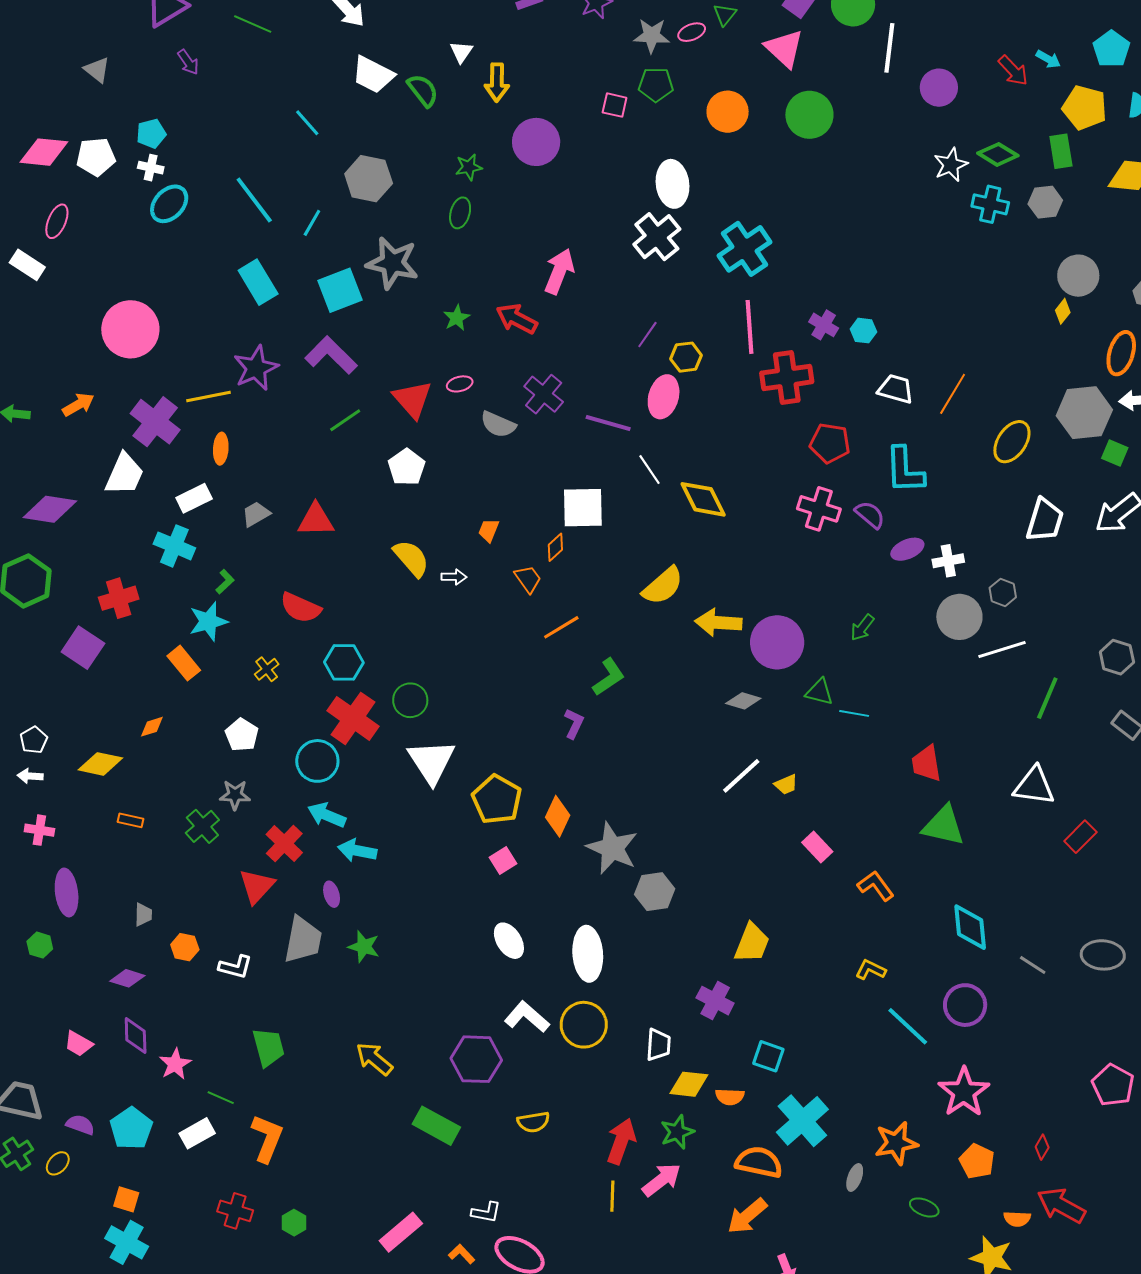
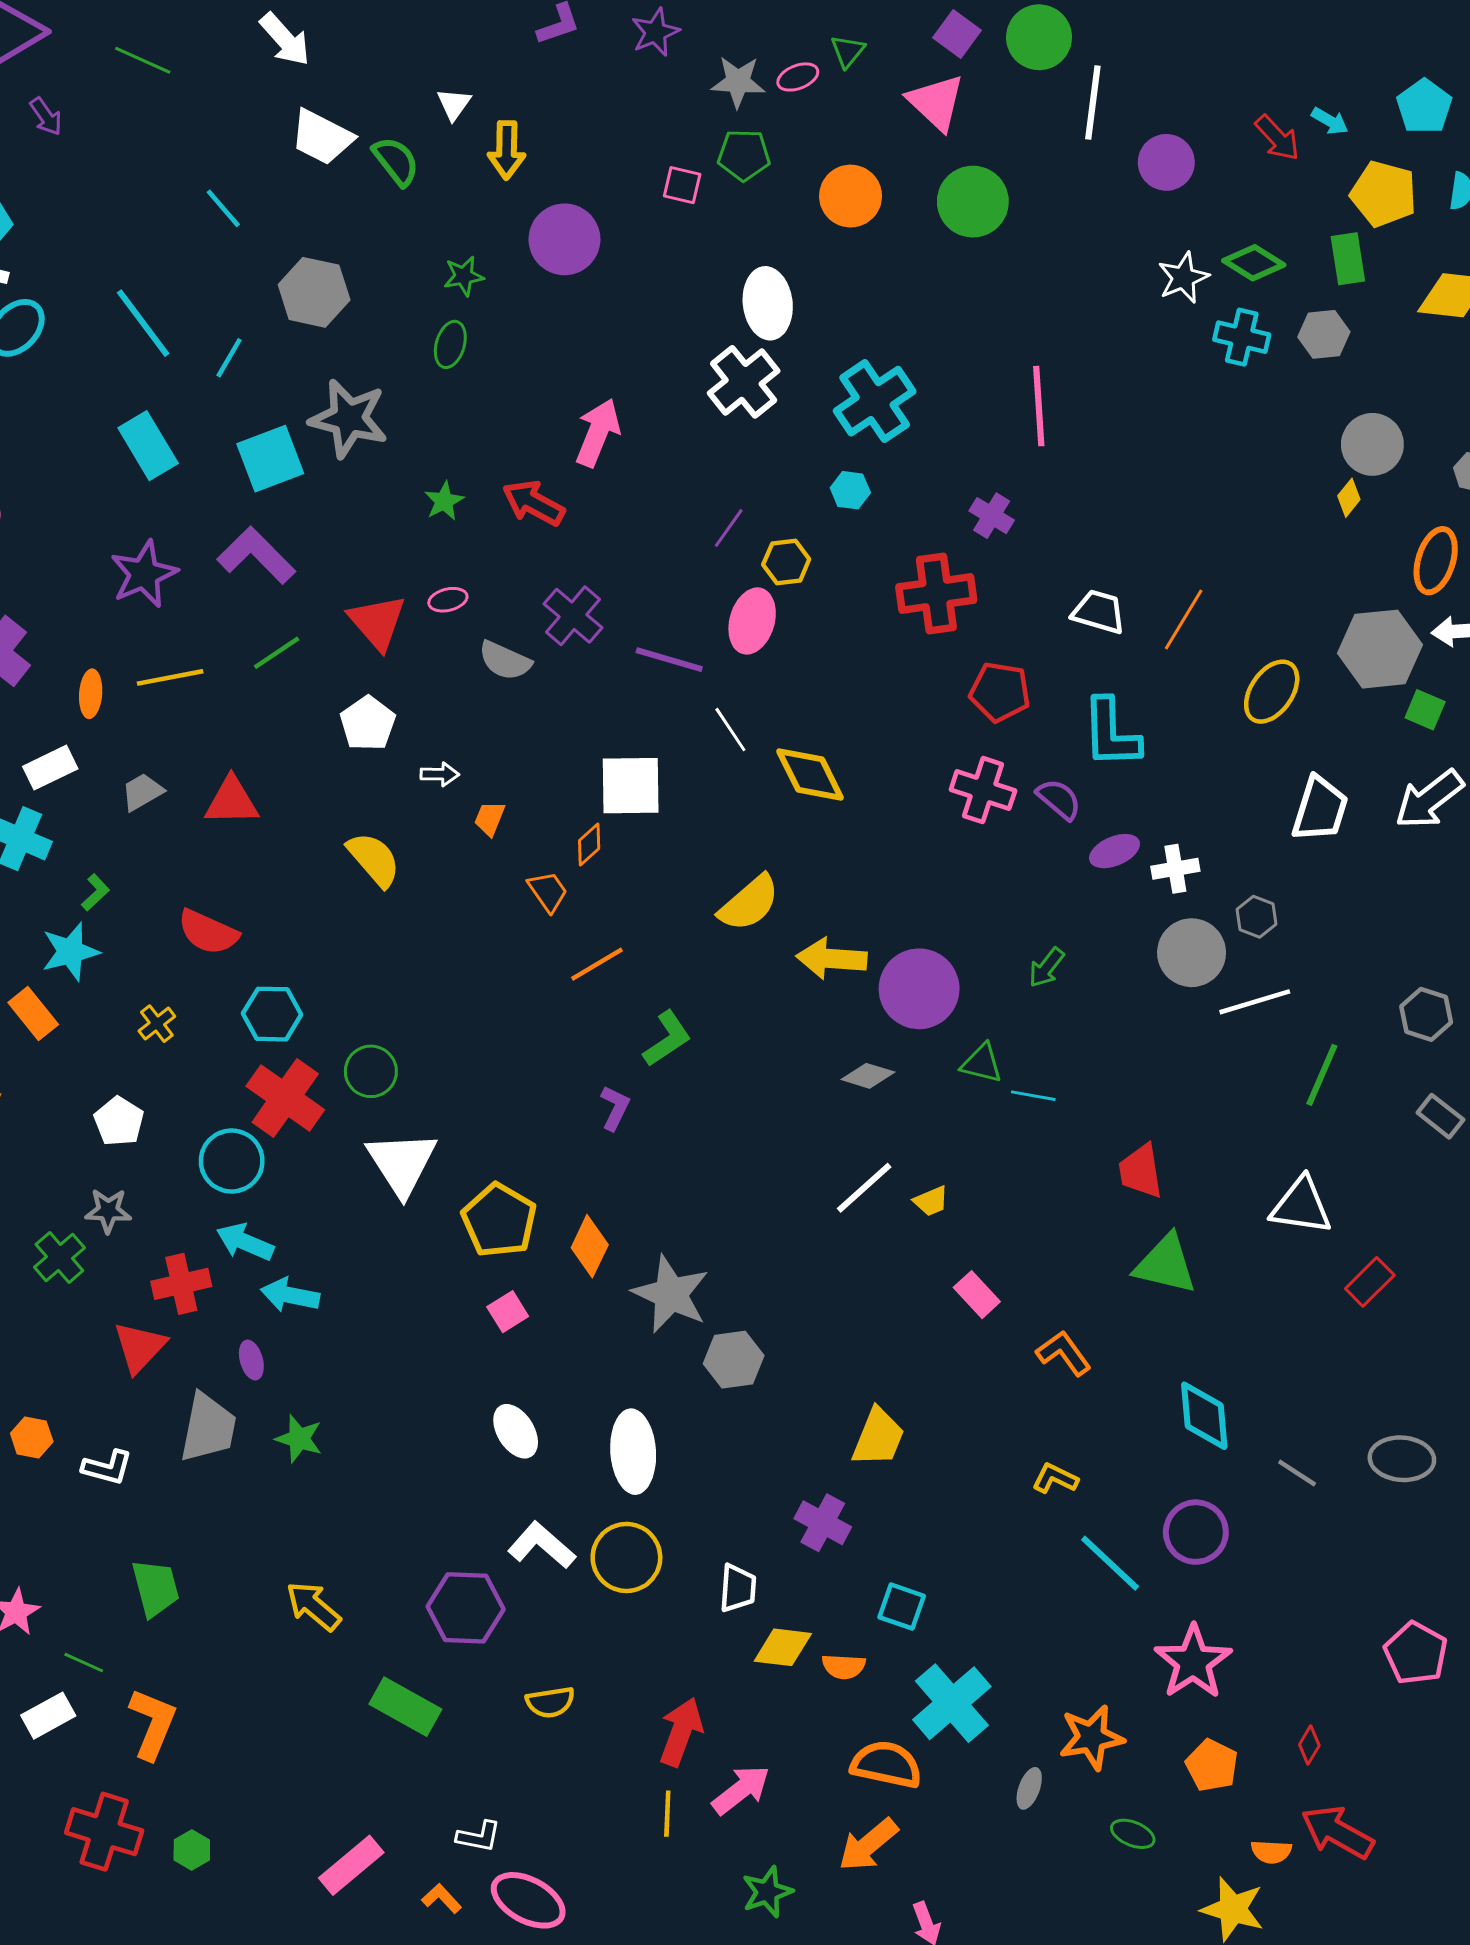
pink line: (750, 327) -> (1039, 406), moved
cyan hexagon: (863, 331) -> (850, 490), moved
yellow line: (208, 396) -> (170, 677), moved
white arrow: (454, 577) -> (440, 774), moved
red cross: (284, 844) -> (181, 1284), turned 33
green star: (677, 1132) -> (767, 1892), moved
red cross: (235, 1211) -> (104, 1832), size x1.4

